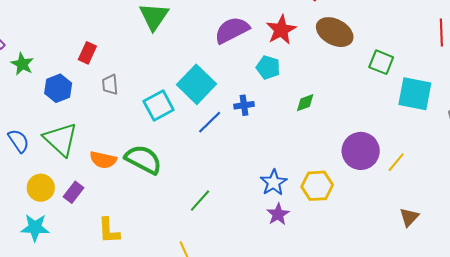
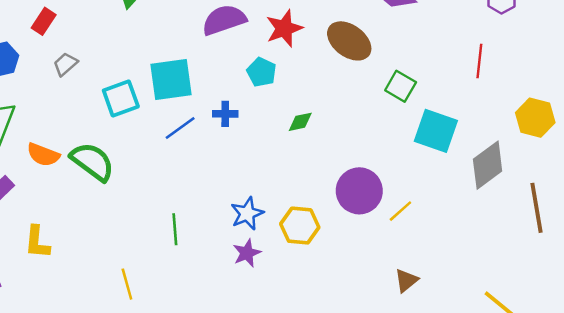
cyan square: (196, 84) -> (171, 80), turned 30
gray trapezoid: (110, 85) -> (65, 64), turned 45
green line: (200, 201) -> (175, 229), moved, turned -55

